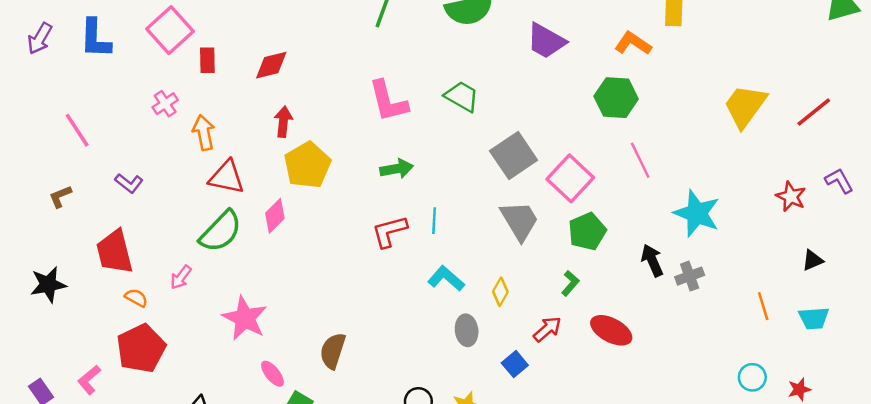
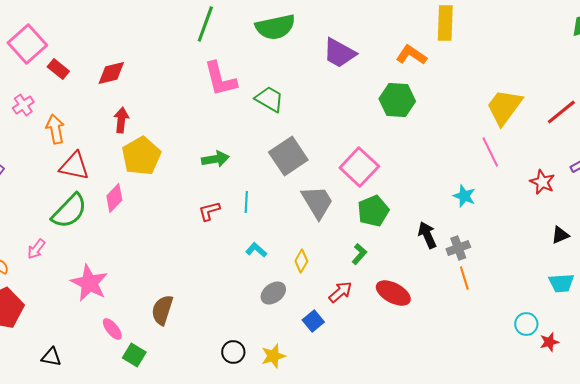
red rectangle: (207, 60) -> (58, 69), turned -50
pink L-shape: (388, 101) -> (220, 79), moved
gray square: (514, 155) -> (288, 156), moved
pink line: (640, 160) -> (490, 152), moved
cyan star: (697, 213) -> (464, 196), size x0.6
red L-shape: (389, 231) -> (209, 211), size x0.7
cyan L-shape: (446, 278) -> (256, 250), size x0.7
orange line: (763, 306) -> (464, 278), moved
gray ellipse: (467, 330) -> (273, 293), turned 60
cyan circle: (752, 377) -> (526, 324), moved

